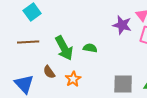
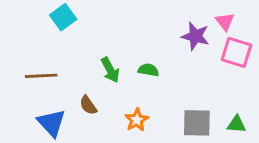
brown line: (28, 42) -> (41, 76), moved
green arrow: (64, 48) -> (110, 70), size x0.7
orange star: (73, 79) -> (137, 120), moved

